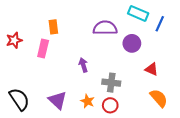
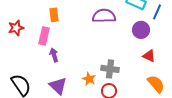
purple circle: (132, 43) -> (141, 30), moved
purple arrow: (83, 65) -> (54, 55), moved
orange star: (88, 101) -> (89, 79), moved

